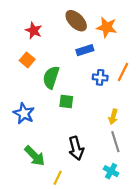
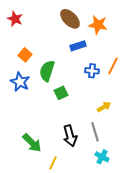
red star: (34, 31) -> (15, 19), moved
green square: (66, 101) -> (61, 93), turned -32
blue star: (24, 113) -> (20, 82), moved
yellow arrow: (113, 117) -> (104, 107), turned -136
gray line: (115, 142) -> (95, 132), moved

